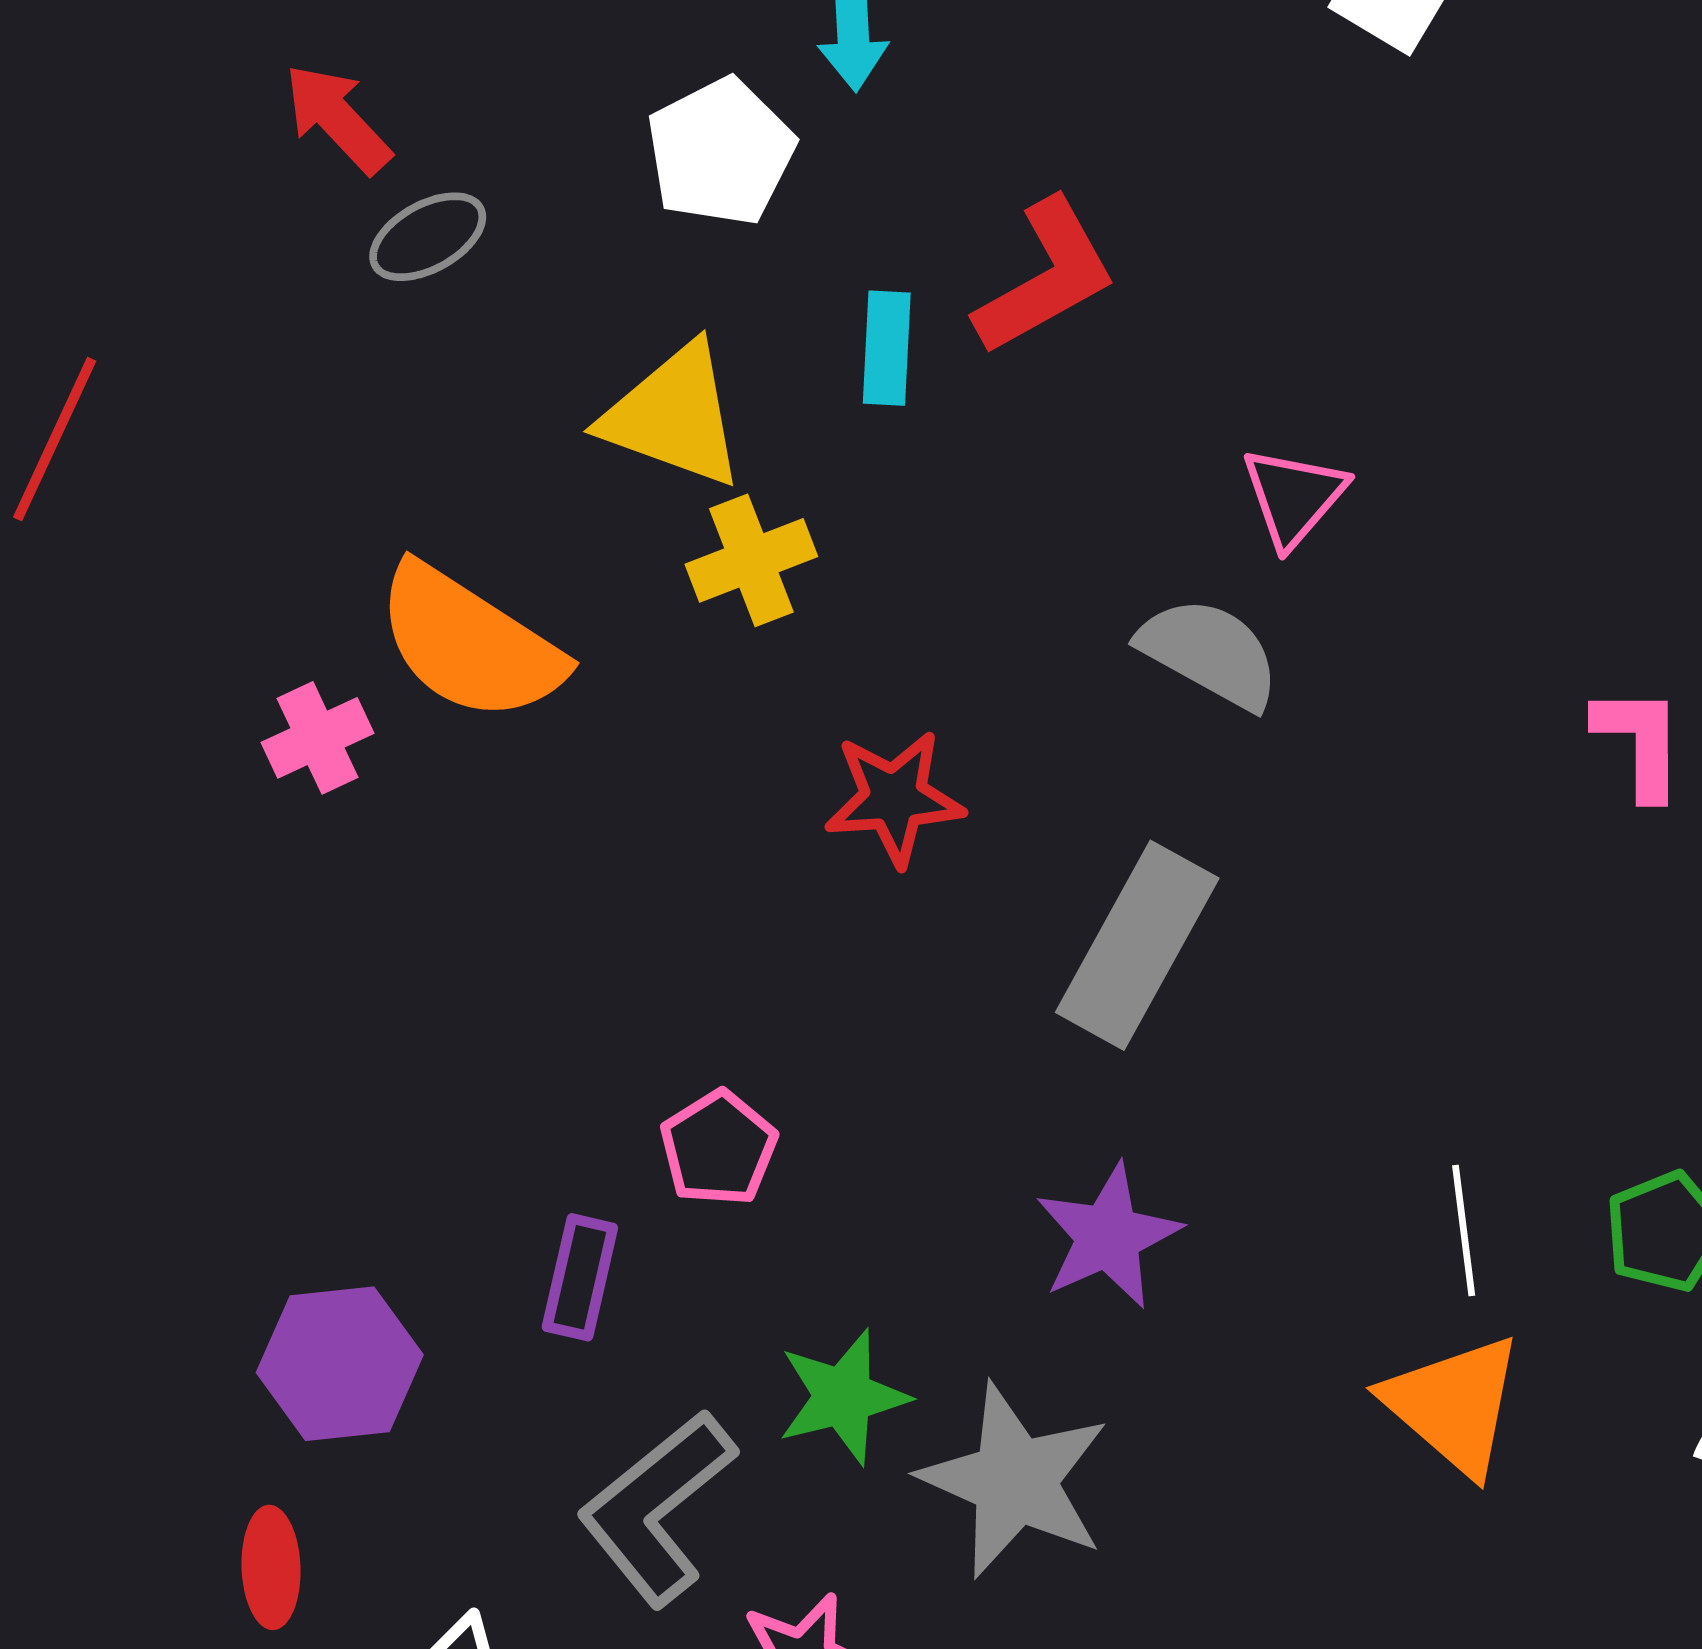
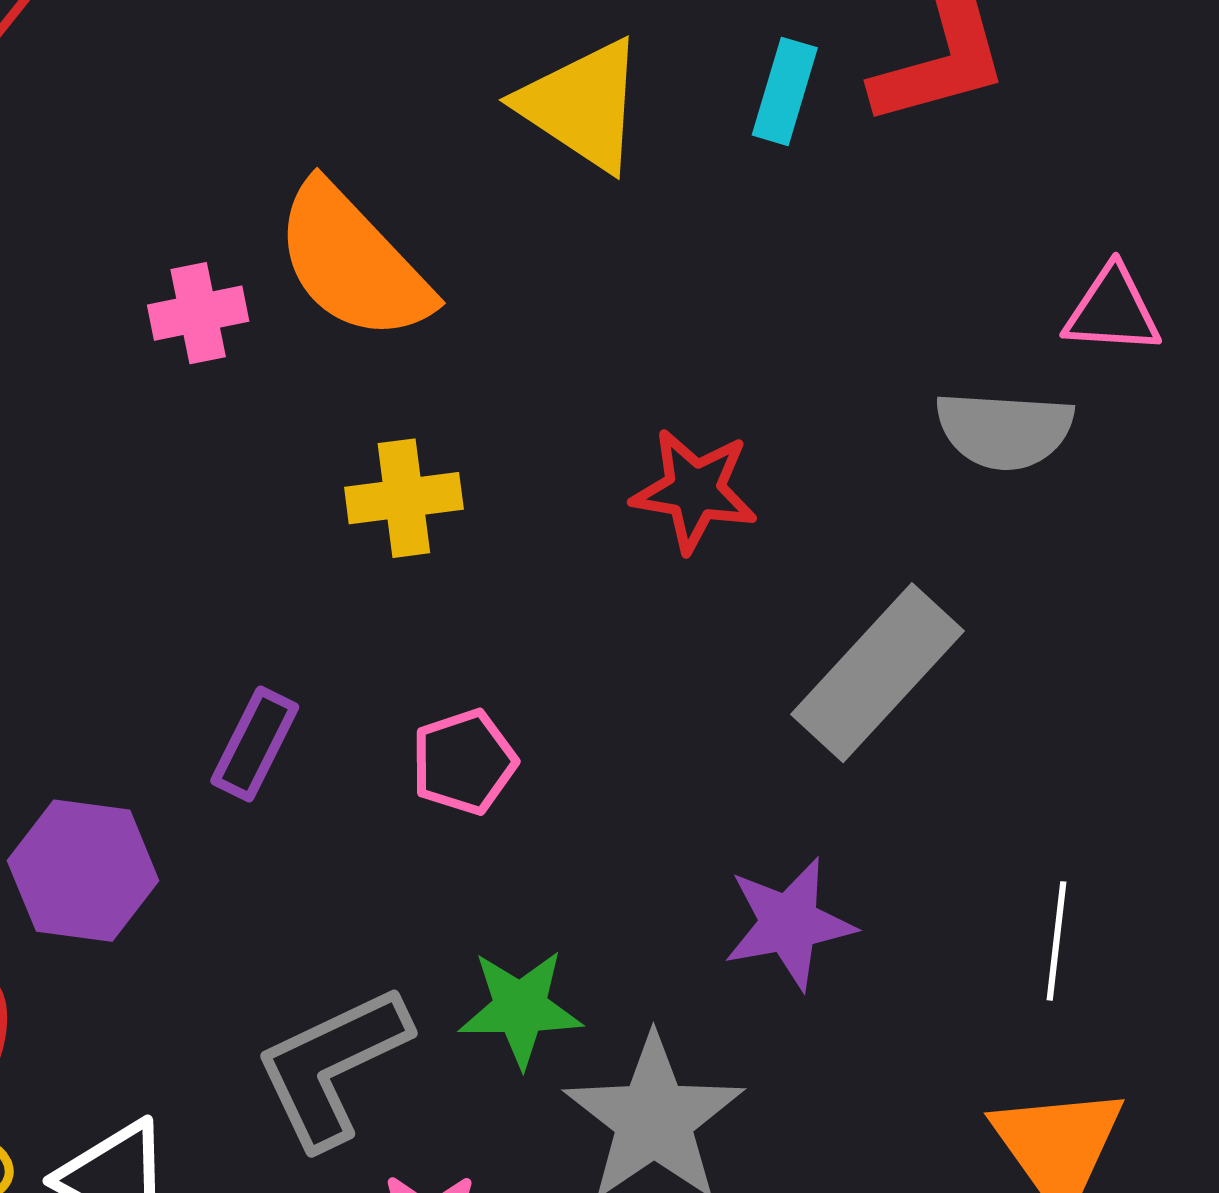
pink triangle: (1294, 497) -> (1112, 310), turned 39
yellow cross: (751, 560) -> (404, 498), moved
gray semicircle: (1210, 653) -> (1004, 430), turned 141
white line: (1464, 1231) -> (1057, 941), moved
purple rectangle: (580, 1277) -> (255, 744), moved

